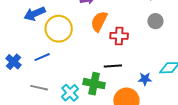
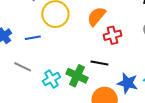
red cross: (119, 36) -> (112, 35), turned -30
blue star: (145, 79) -> (127, 83), size x1.5

